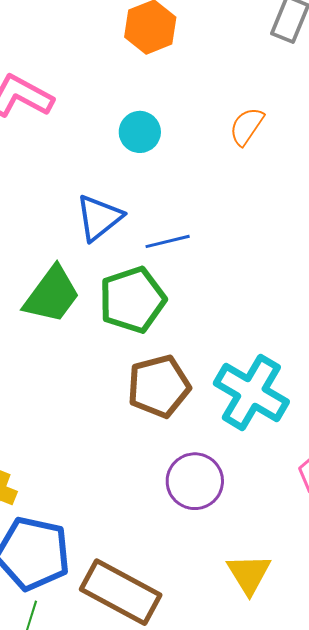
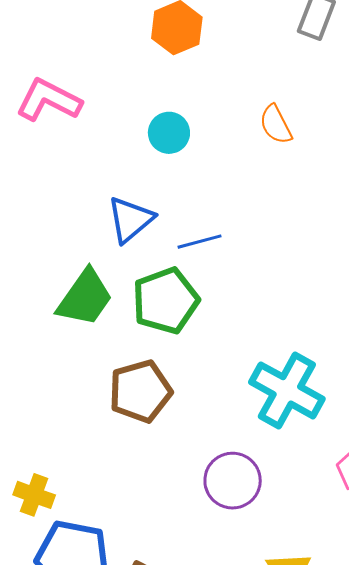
orange semicircle: (247, 126) -> (276, 124), turned -60
brown pentagon: (159, 386) -> (140, 391), moved

